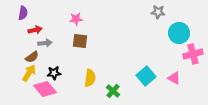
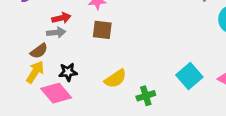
red arrow: (35, 30) -> (61, 18), moved
yellow semicircle: (90, 78) -> (115, 79), turned 48
green cross: (113, 91) -> (146, 96), turned 32

